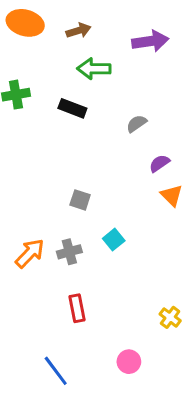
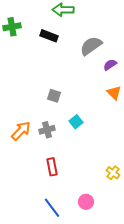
gray semicircle: (137, 124) -> (91, 46), size x1.6
purple semicircle: (159, 163) -> (110, 65), moved
blue line: (56, 371) -> (52, 208), moved

